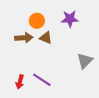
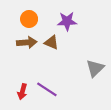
purple star: (70, 19) -> (67, 21), moved
orange circle: (37, 21) -> (29, 19), moved

